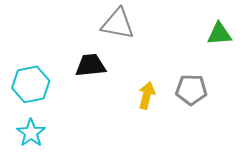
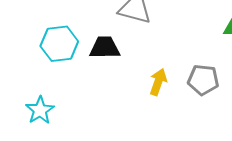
cyan hexagon: (31, 84) -> (59, 44), moved

